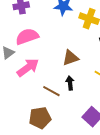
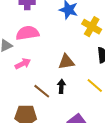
pink arrow: (28, 67) -> (23, 64), size x0.7

